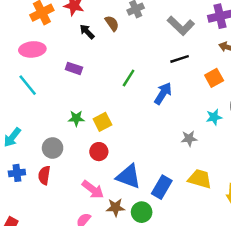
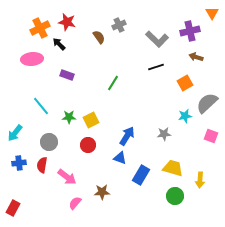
black arrow: (87, 32) -> (59, 44), moved
cyan line: (28, 85) -> (41, 106), moved
blue arrow: (163, 93) -> (127, 136), moved
blue triangle: (129, 176) -> (120, 158), moved, size x0.6
pink arrow: (93, 190) -> (67, 177), moved
green circle: (142, 212) -> (175, 196), moved

